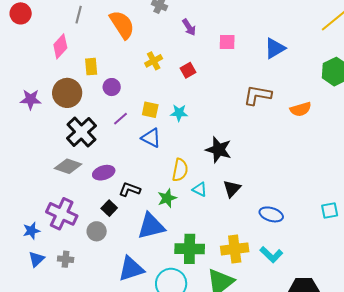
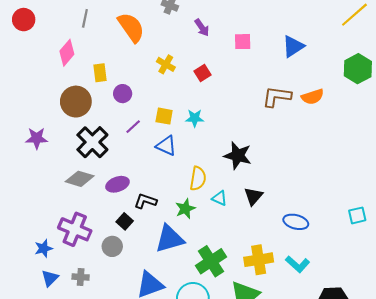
yellow cross: (154, 61) -> (166, 64), turned -30
purple star: (31, 99) -> (37, 138), moved
orange semicircle: (301, 109) -> (313, 97), moved
green cross: (190, 249) -> (211, 261), turned -32

